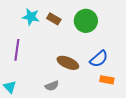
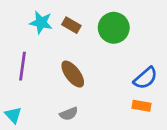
blue semicircle: (99, 59) -> (145, 78), moved
brown ellipse: (68, 63) -> (73, 74), moved, turned 30

